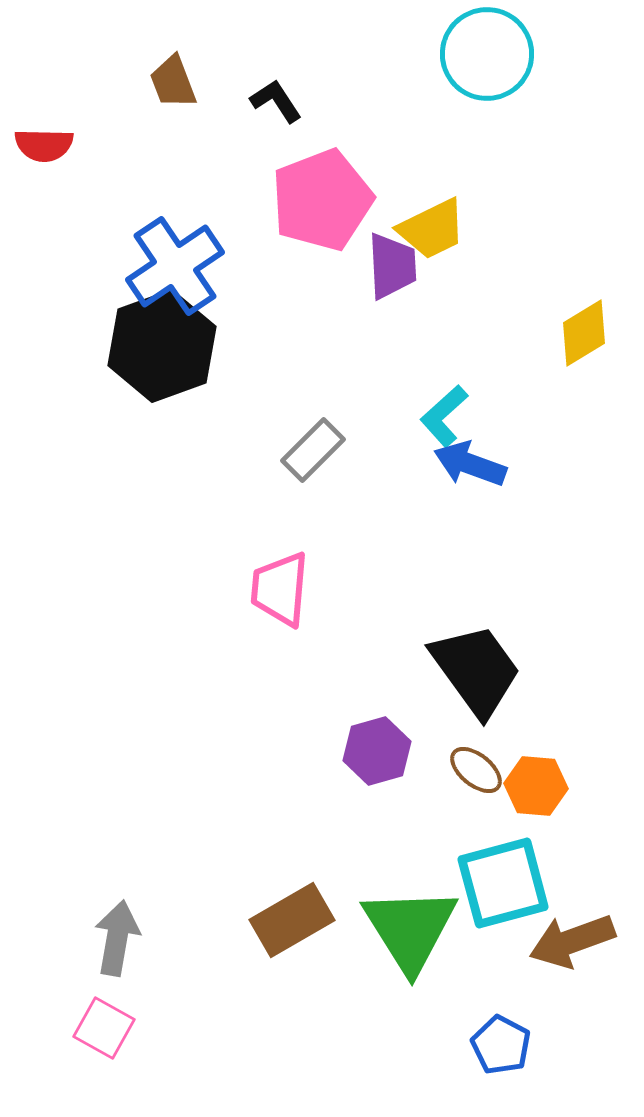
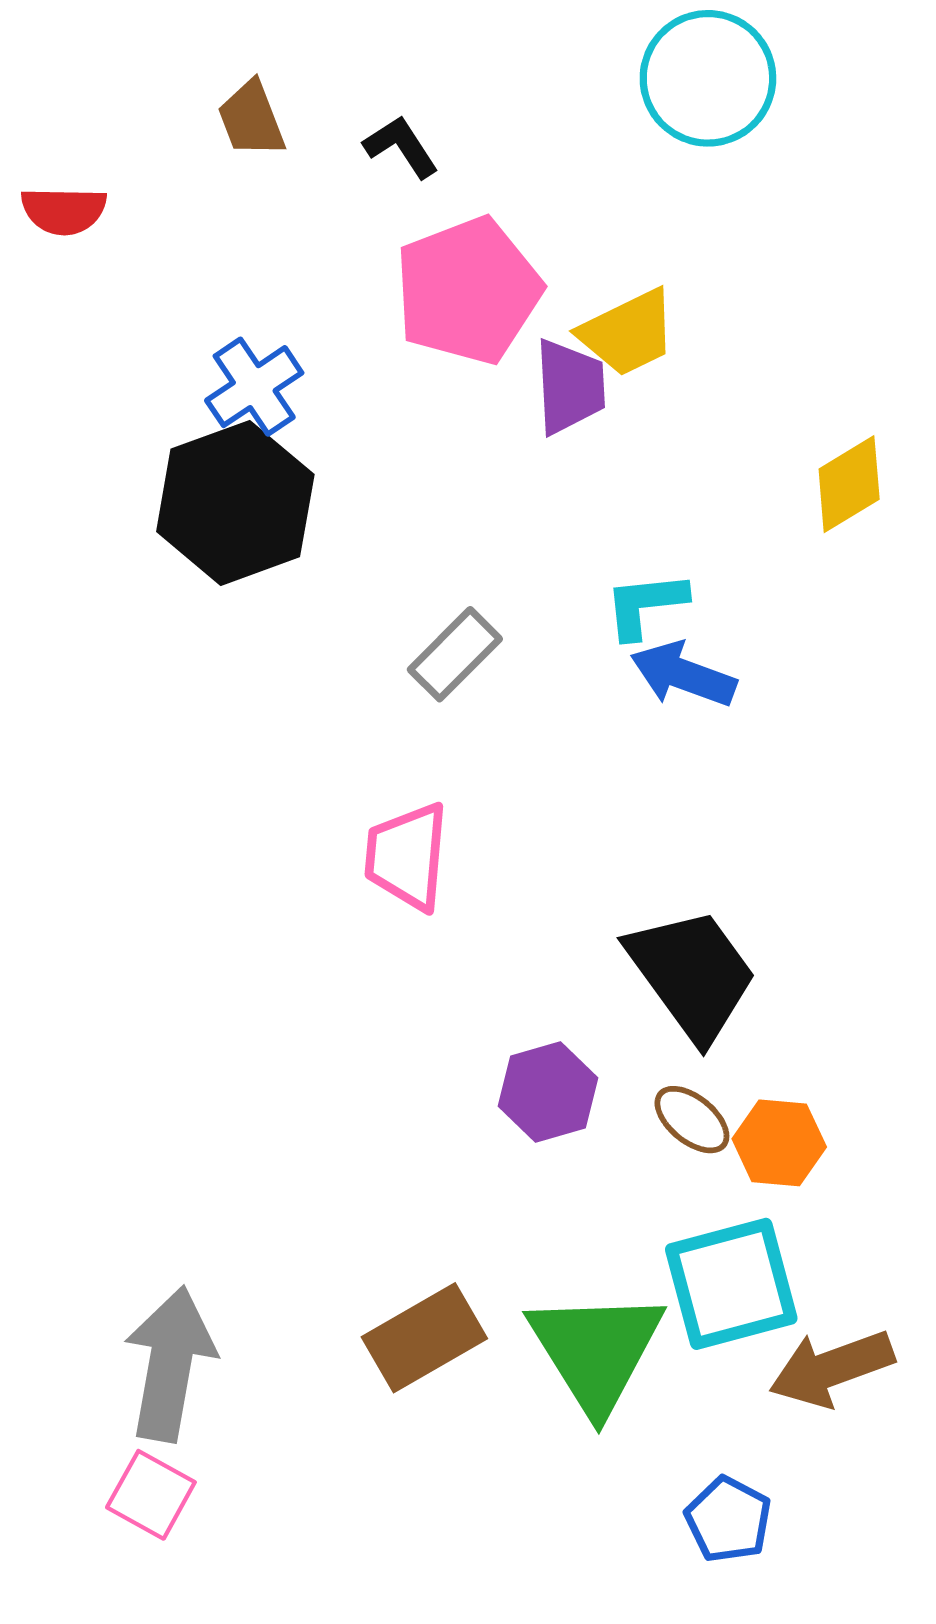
blue cross: (175, 266) -> (254, 387), size x0.7
cyan L-shape: (444, 416) -> (645, 605), turned 36
gray arrow: (117, 938) -> (170, 1364), size x1.4

